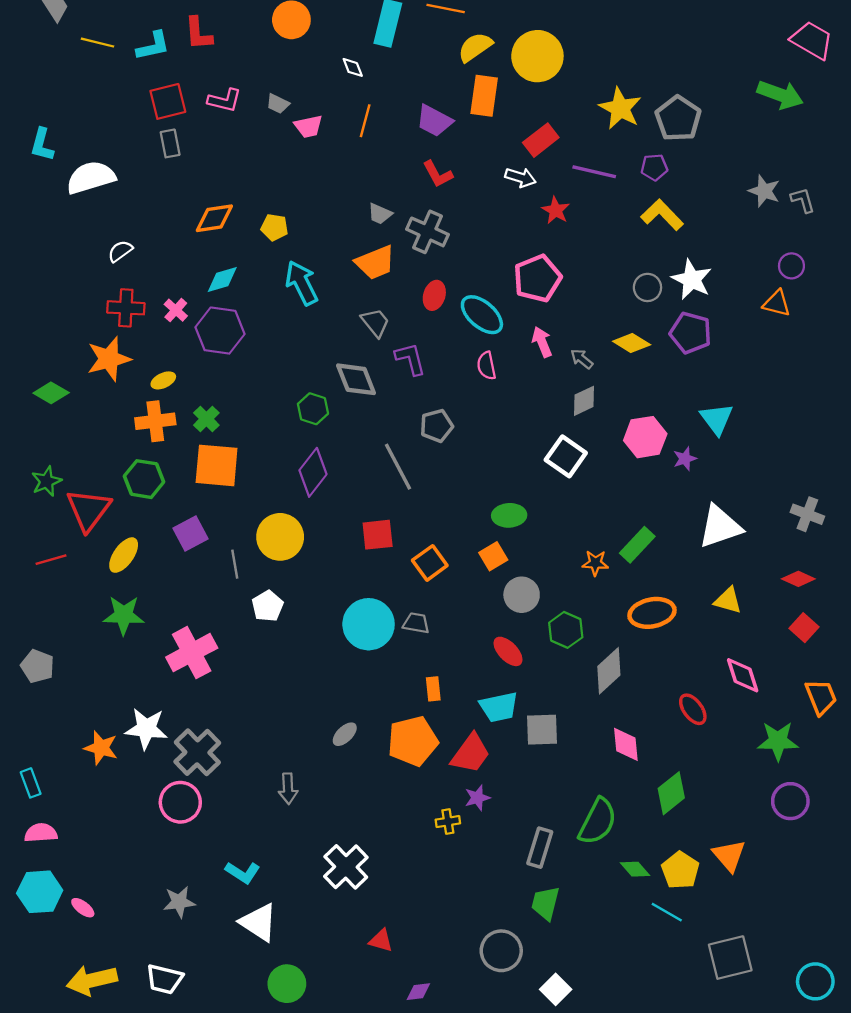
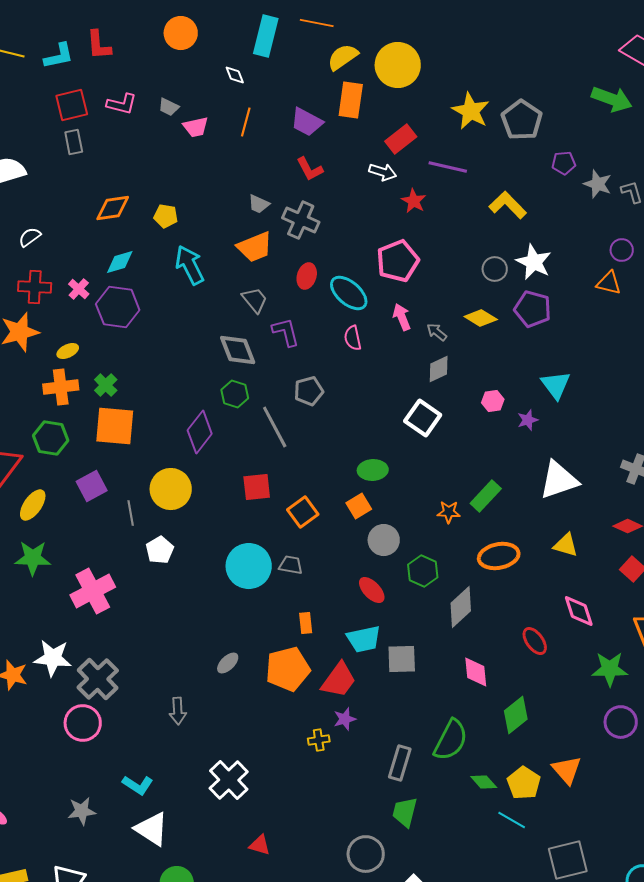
purple pentagon: (654, 167) -> (564, 163), moved
green hexagon: (313, 409) -> (235, 394), moved
pink hexagon: (645, 437) -> (493, 401), size x0.6

